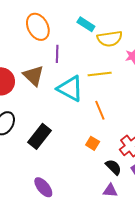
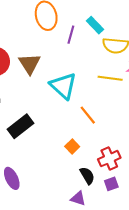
purple line: (57, 54) -> (71, 35), moved
yellow line: (100, 74) -> (110, 78), moved
orange line: (100, 110) -> (88, 115), turned -30

